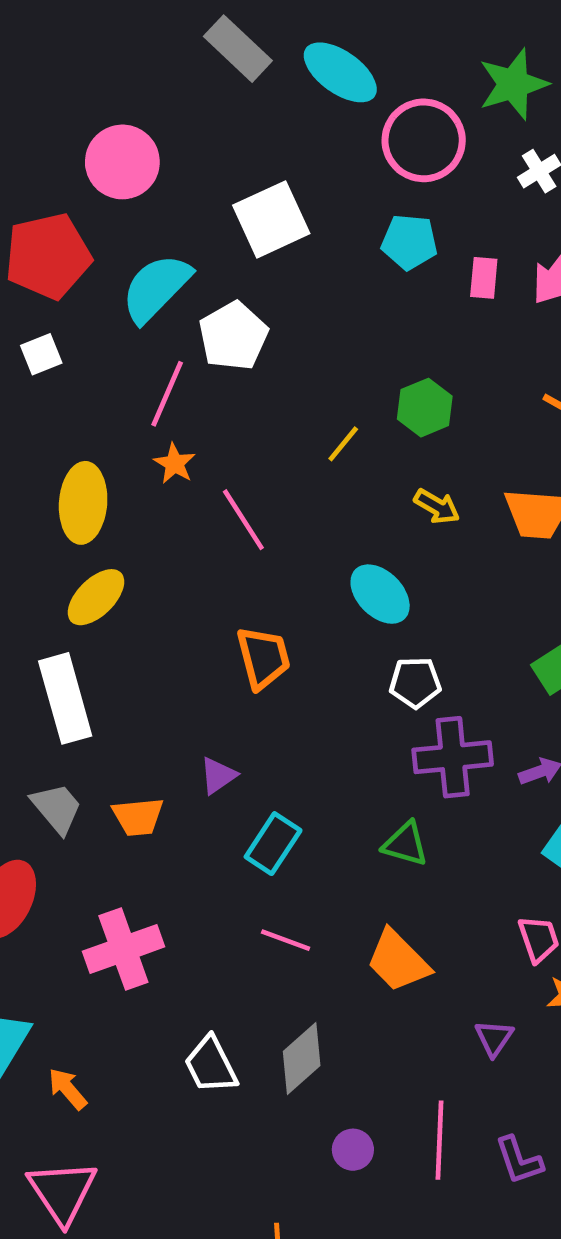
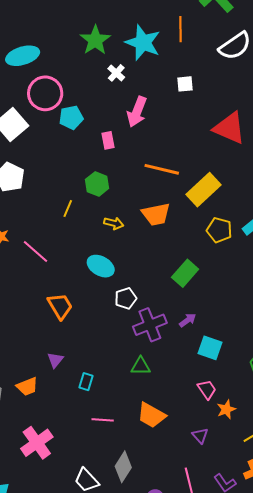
cyan ellipse: (340, 72) -> (23, 56), turned -36
pink circle: (424, 140) -> (45, 93), moved
pink rectangle: (484, 278) -> (108, 140), moved
cyan rectangle: (273, 844) -> (86, 382), size x0.7

